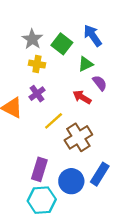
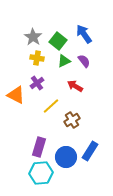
green triangle: (86, 64) -> (64, 61), moved
purple semicircle: (100, 83) -> (84, 61), moved
brown cross: (78, 137) -> (72, 120), size x0.7

